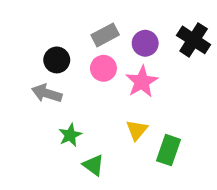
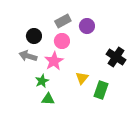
black cross: (194, 40) -> (116, 57), moved
pink star: (142, 82) -> (54, 61), moved
green triangle: (93, 165) -> (48, 99), moved, turned -32

